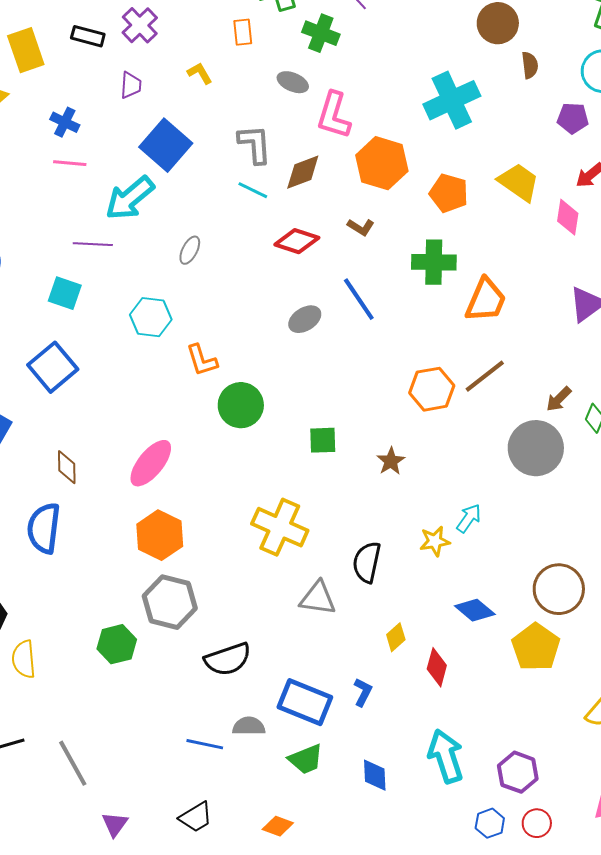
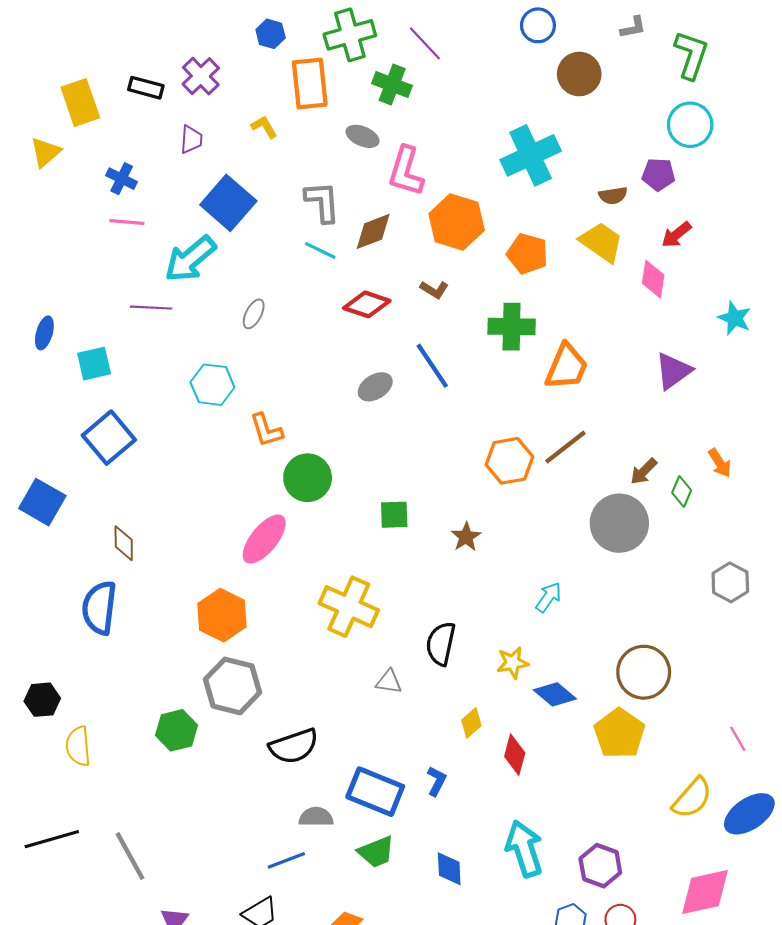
orange rectangle: (243, 32) -> (310, 83), size x1.8
brown semicircle: (530, 65) -> (613, 196), moved, turned 88
cyan square: (65, 293) -> (94, 364), moved, turned -32
pink ellipse: (151, 463) -> (264, 539), moved
yellow star: (435, 541) -> (513, 663), moved
gray triangle: (318, 598) -> (389, 682), size x0.7
blue line: (205, 744) -> (286, 860), moved, turned -33

